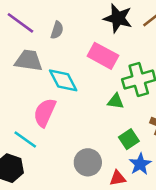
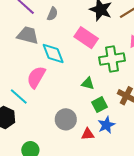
green triangle: (116, 101) -> (88, 83), moved

